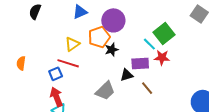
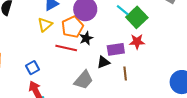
yellow triangle: (72, 44) -> (45, 25), moved
cyan line: (149, 44) -> (123, 10), moved
red line: (68, 63) -> (66, 48), moved
brown line: (147, 88) -> (125, 73), turned 40

